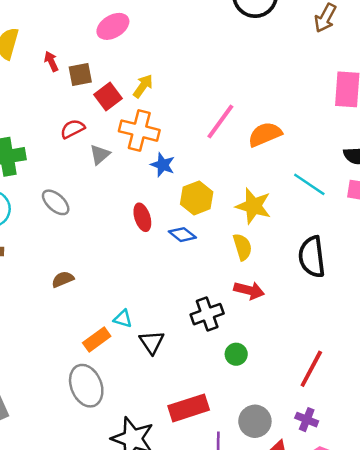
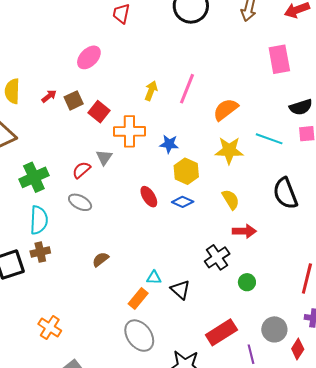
red arrow: (51, 61) -> (49, 96), turned 91
yellow arrow: (143, 86) -> (151, 91), moved
pink line: (220, 122) -> (187, 89), moved
red semicircle: (73, 129) -> (81, 170), moved
blue star: (163, 165) -> (169, 144), moved
yellow star: (253, 206) -> (229, 150), moved

